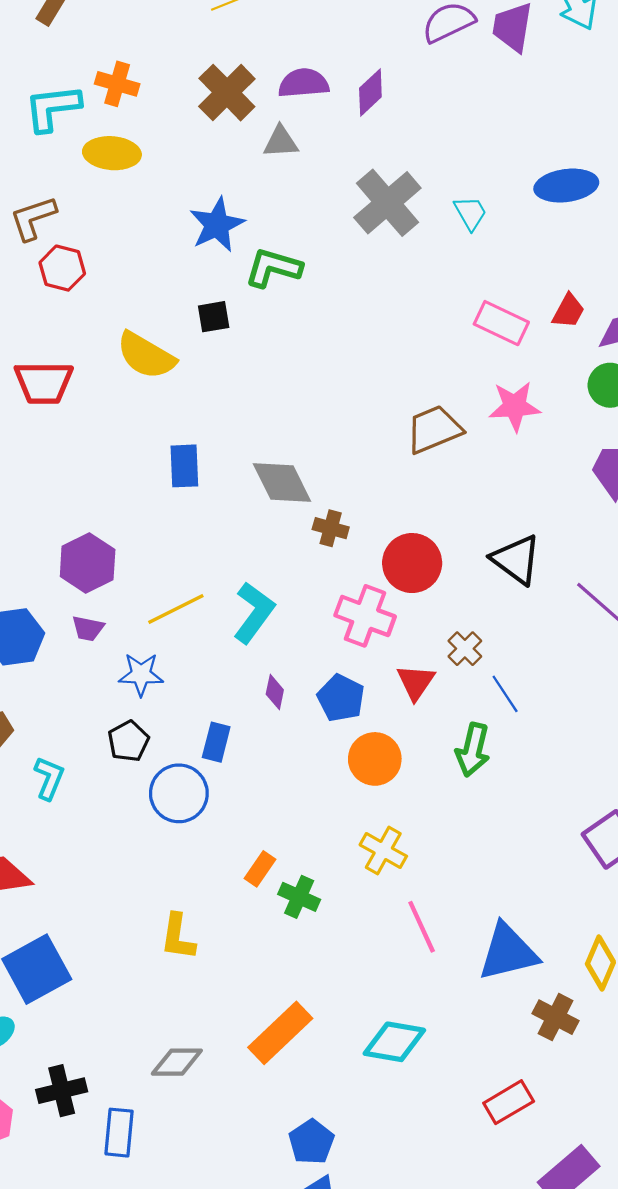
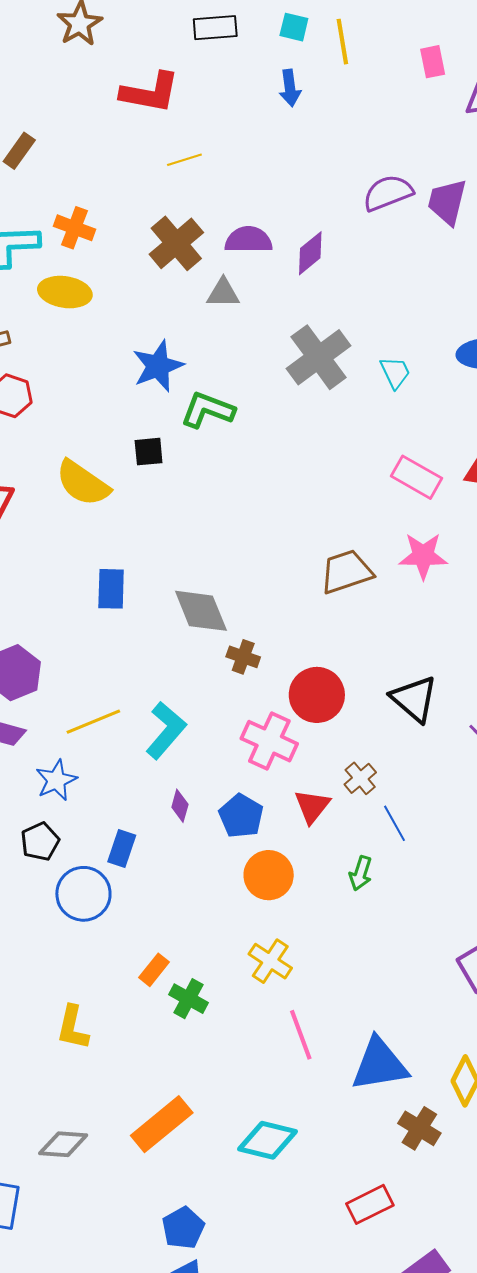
blue star: (141, 674) -> (56, 780), turned -30
green arrow: (473, 750) -> (361, 873), size x0.7

